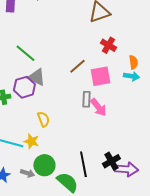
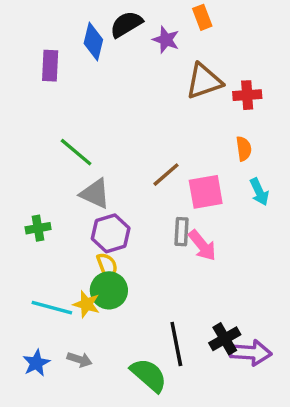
red cross: (108, 45) -> (247, 95), moved, turned -35
orange semicircle: (133, 62) -> (244, 149), moved
cyan arrow: (131, 76) -> (259, 192), turned 56
purple hexagon: (24, 87) -> (111, 233), moved
green circle: (44, 165) -> (109, 290), moved

